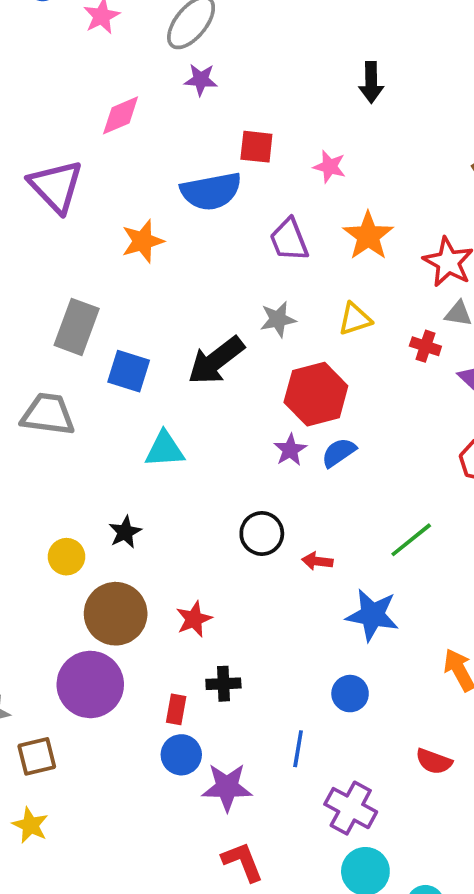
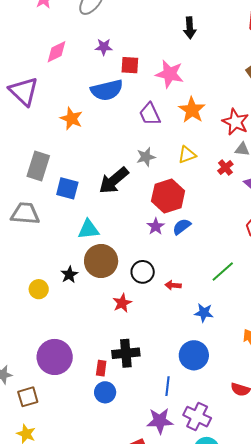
purple star: (201, 80) -> (104, 47), moved
pink star: (330, 167) -> (170, 74), size x1.6
orange star: (143, 241) -> (71, 119), turned -30
red cross: (425, 346) -> (225, 168), turned 35
brown circle: (116, 614) -> (101, 261), moved
blue star: (372, 615) -> (204, 313), size x0.7
red star: (194, 619) -> (122, 303), moved
black cross: (223, 684) -> (126, 353), size x1.5
blue circle: (350, 694) -> (194, 355), size x1.5
purple star: (227, 787) -> (160, 421), moved

